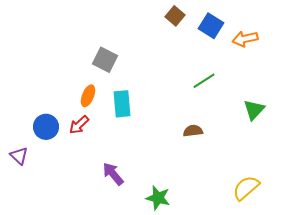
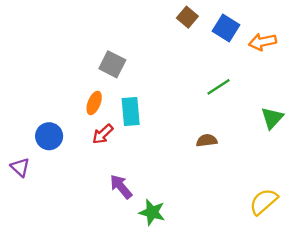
red arrow: (79, 125) -> (103, 134), moved
green star: (158, 198) -> (152, 212), moved

